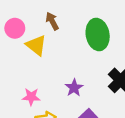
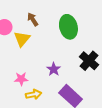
yellow triangle: (36, 45) -> (22, 39), turned 36

